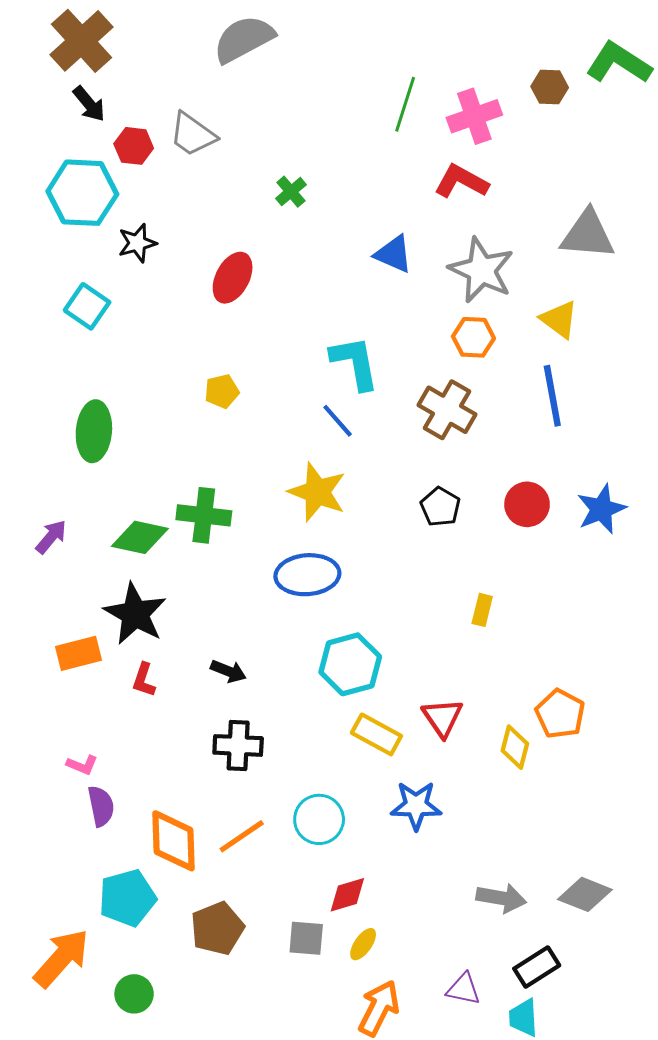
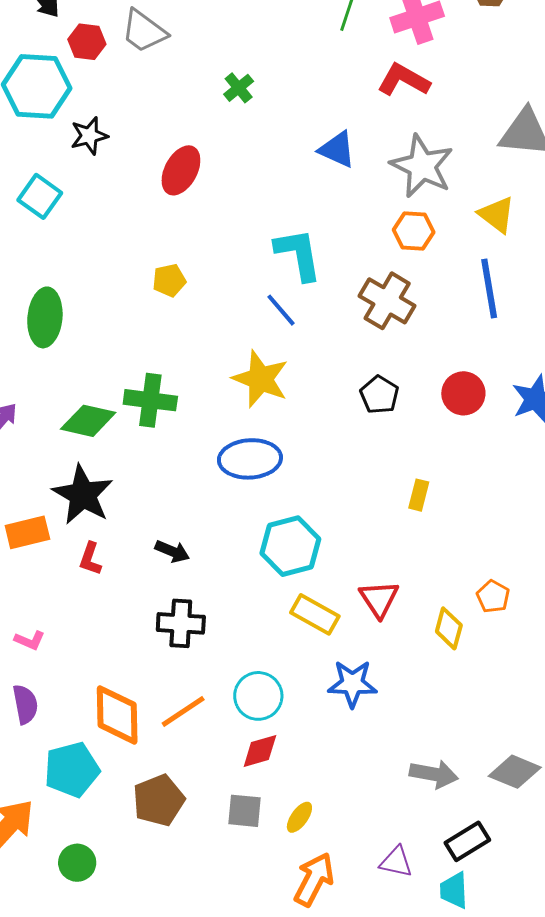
orange pentagon: (560, 714) -> (493, 597), size x0.7
purple semicircle: (101, 806) -> (25, 704), moved
red diamond: (347, 895) -> (260, 751), moved

